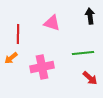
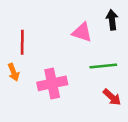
pink triangle: (52, 23) -> (82, 32), moved
orange arrow: (11, 58) -> (14, 72), turned -72

